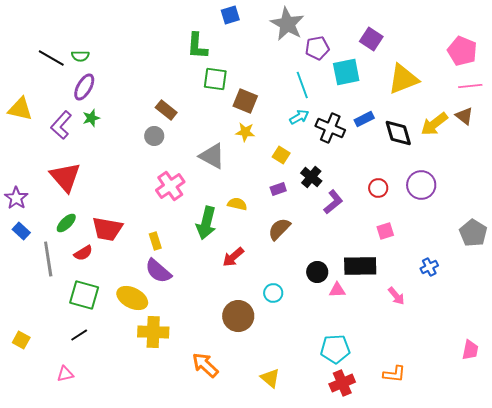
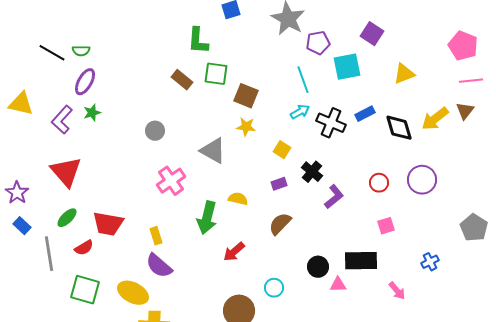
yellow triangle: (403, 79) -> (404, 74), size x0.7
brown rectangle: (166, 110) -> (182, 80), moved
brown triangle: (464, 116) -> (465, 111), turned 30

